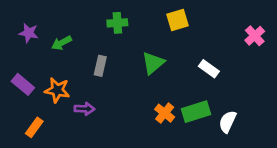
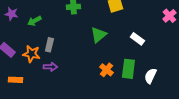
gray rectangle: (100, 66) -> (49, 45), moved
green rectangle: (196, 112) -> (128, 69), turned -66
orange rectangle: (34, 127) -> (15, 80), turned 56

